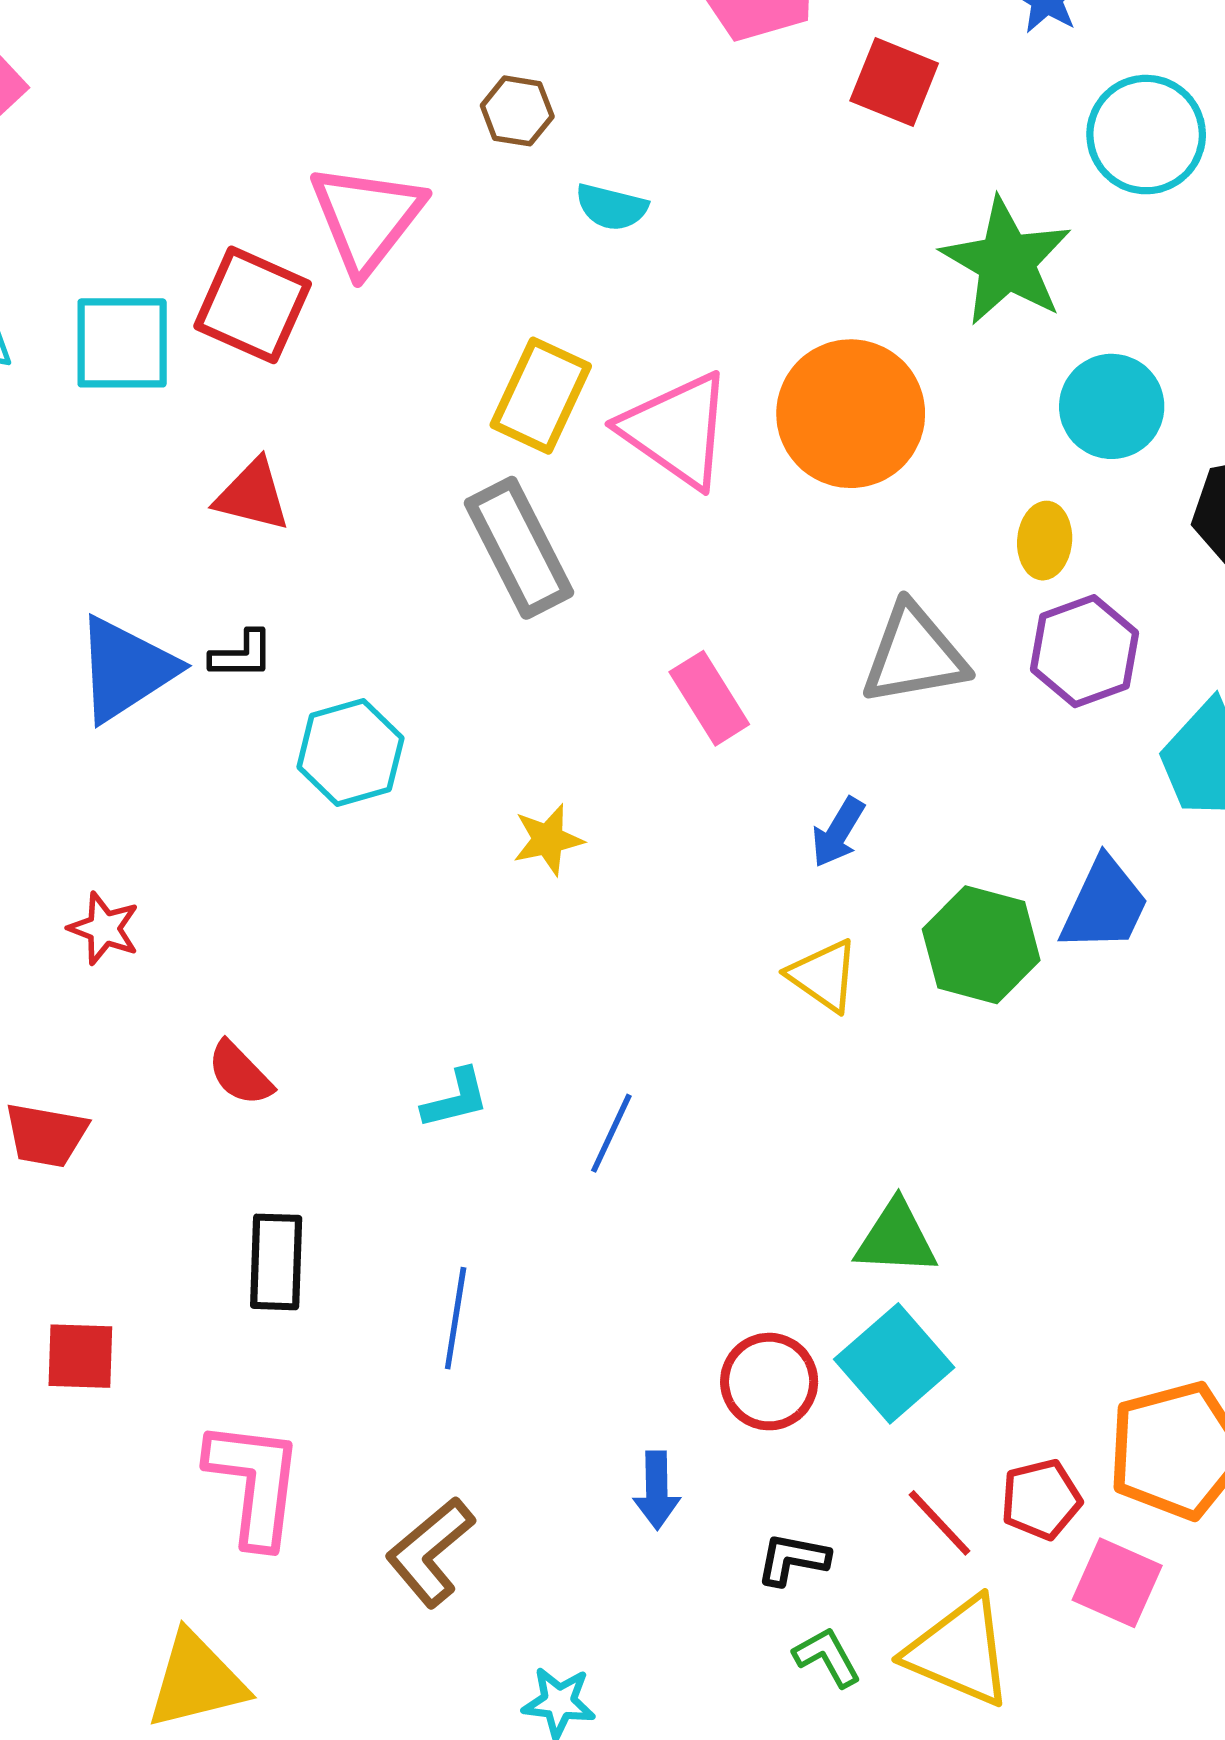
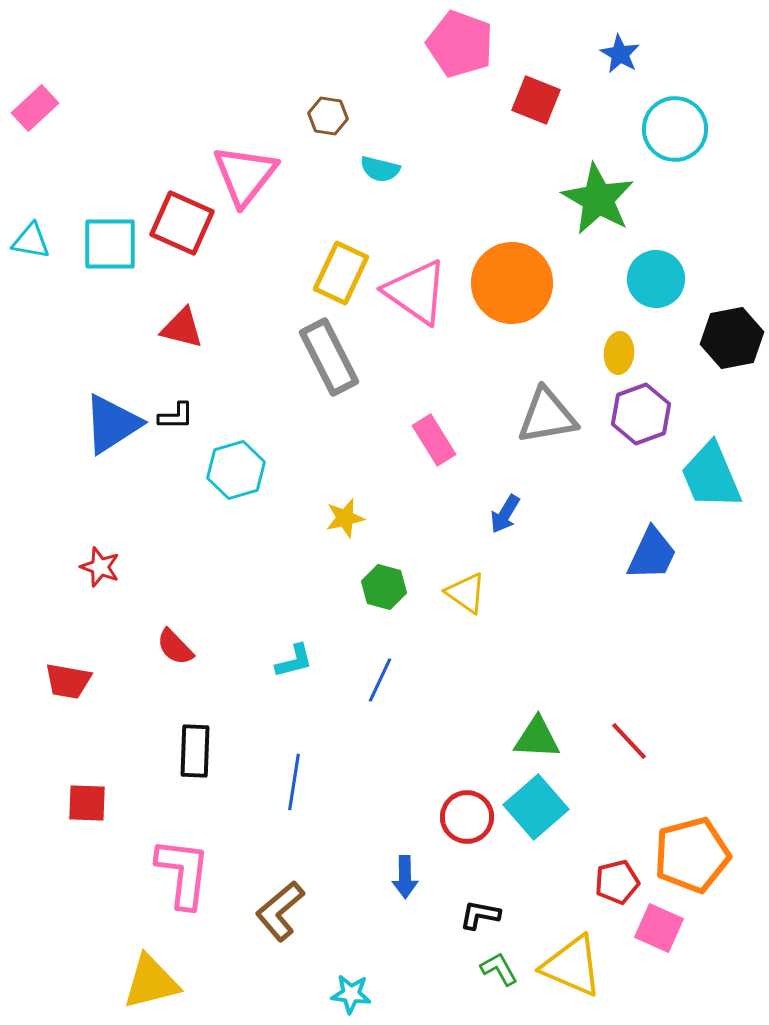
green hexagon: (981, 945) -> (384, 587), moved, size x0.7
yellow triangle: (823, 976) -> (466, 593), moved
red line: (939, 1523) -> (629, 741), moved

